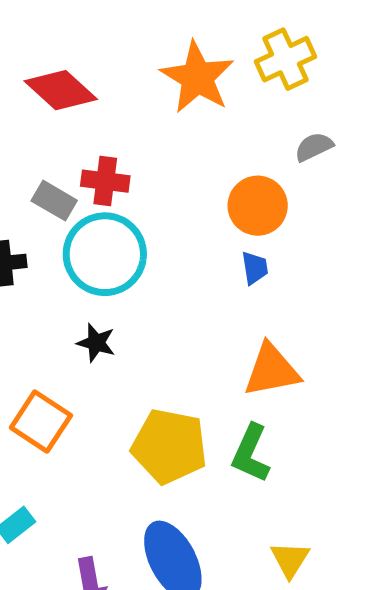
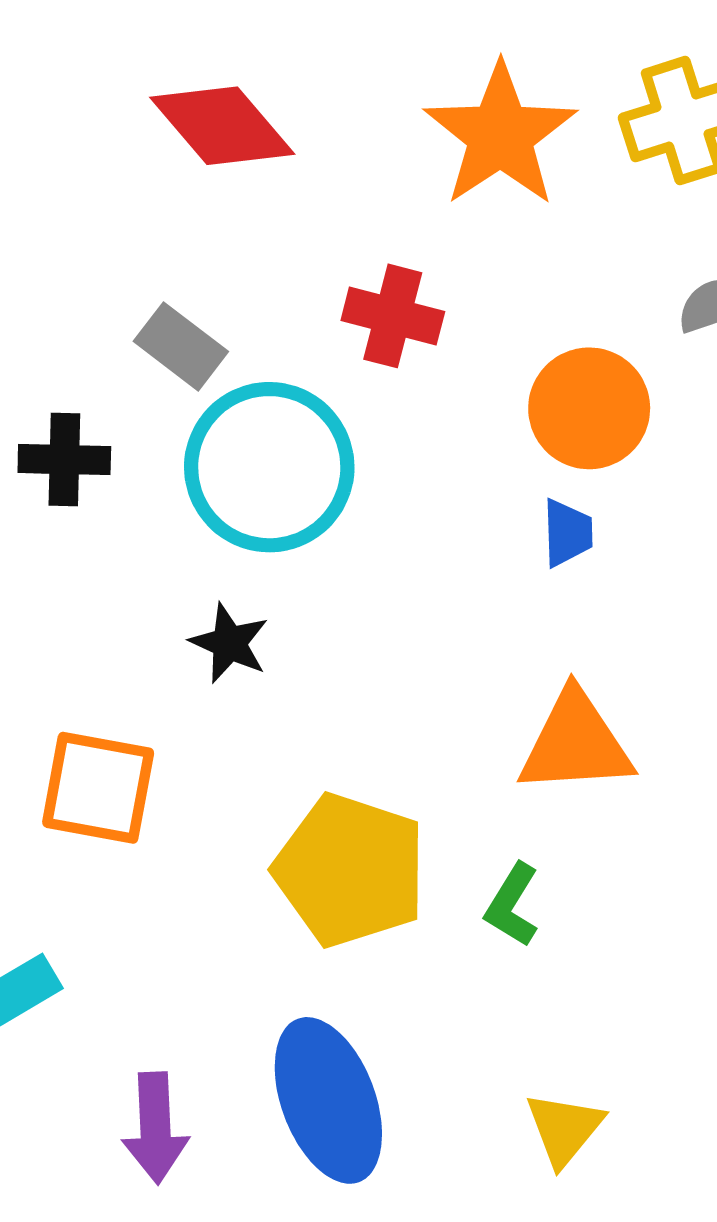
red cross: (105, 181) -> (393, 316), moved
orange square: (41, 422) -> (98, 788), turned -30
green L-shape: (251, 453) -> (512, 905), size x0.7

